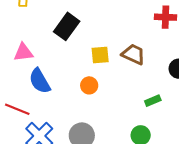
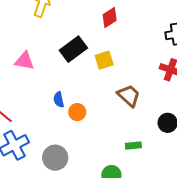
yellow square: (100, 55) -> (104, 60), moved, turned -30
blue semicircle: (40, 81) -> (59, 100), moved, size x0.6

